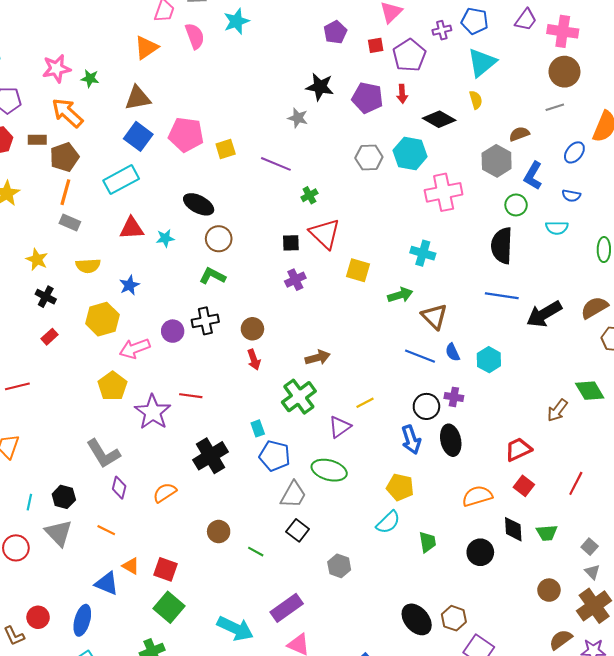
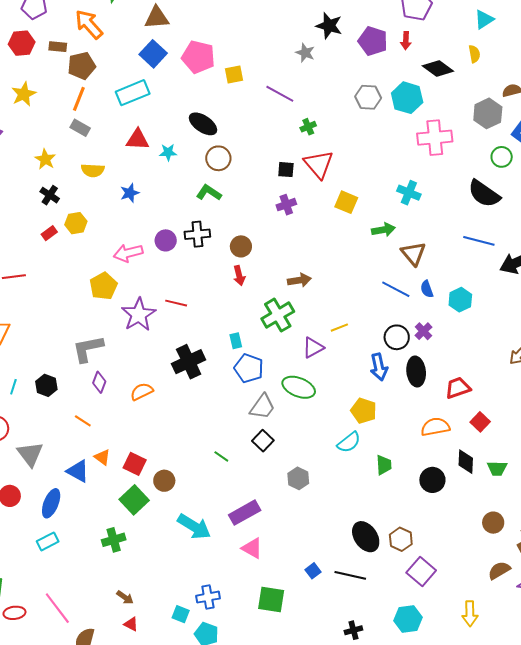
cyan triangle: (482, 63) -> (484, 20), size x0.7
black semicircle: (502, 246) -> (484, 194), turned -64
yellow hexagon: (102, 319) -> (76, 223), moved, size x0.7
purple cross: (454, 397) -> (423, 331), turned 30
red trapezoid: (518, 449) -> (458, 388), moved
gray L-shape: (103, 454) -> (88, 349), turned 104
brown circle: (219, 532) -> (164, 481), moved
gray triangle: (59, 533) -> (30, 454), moved

